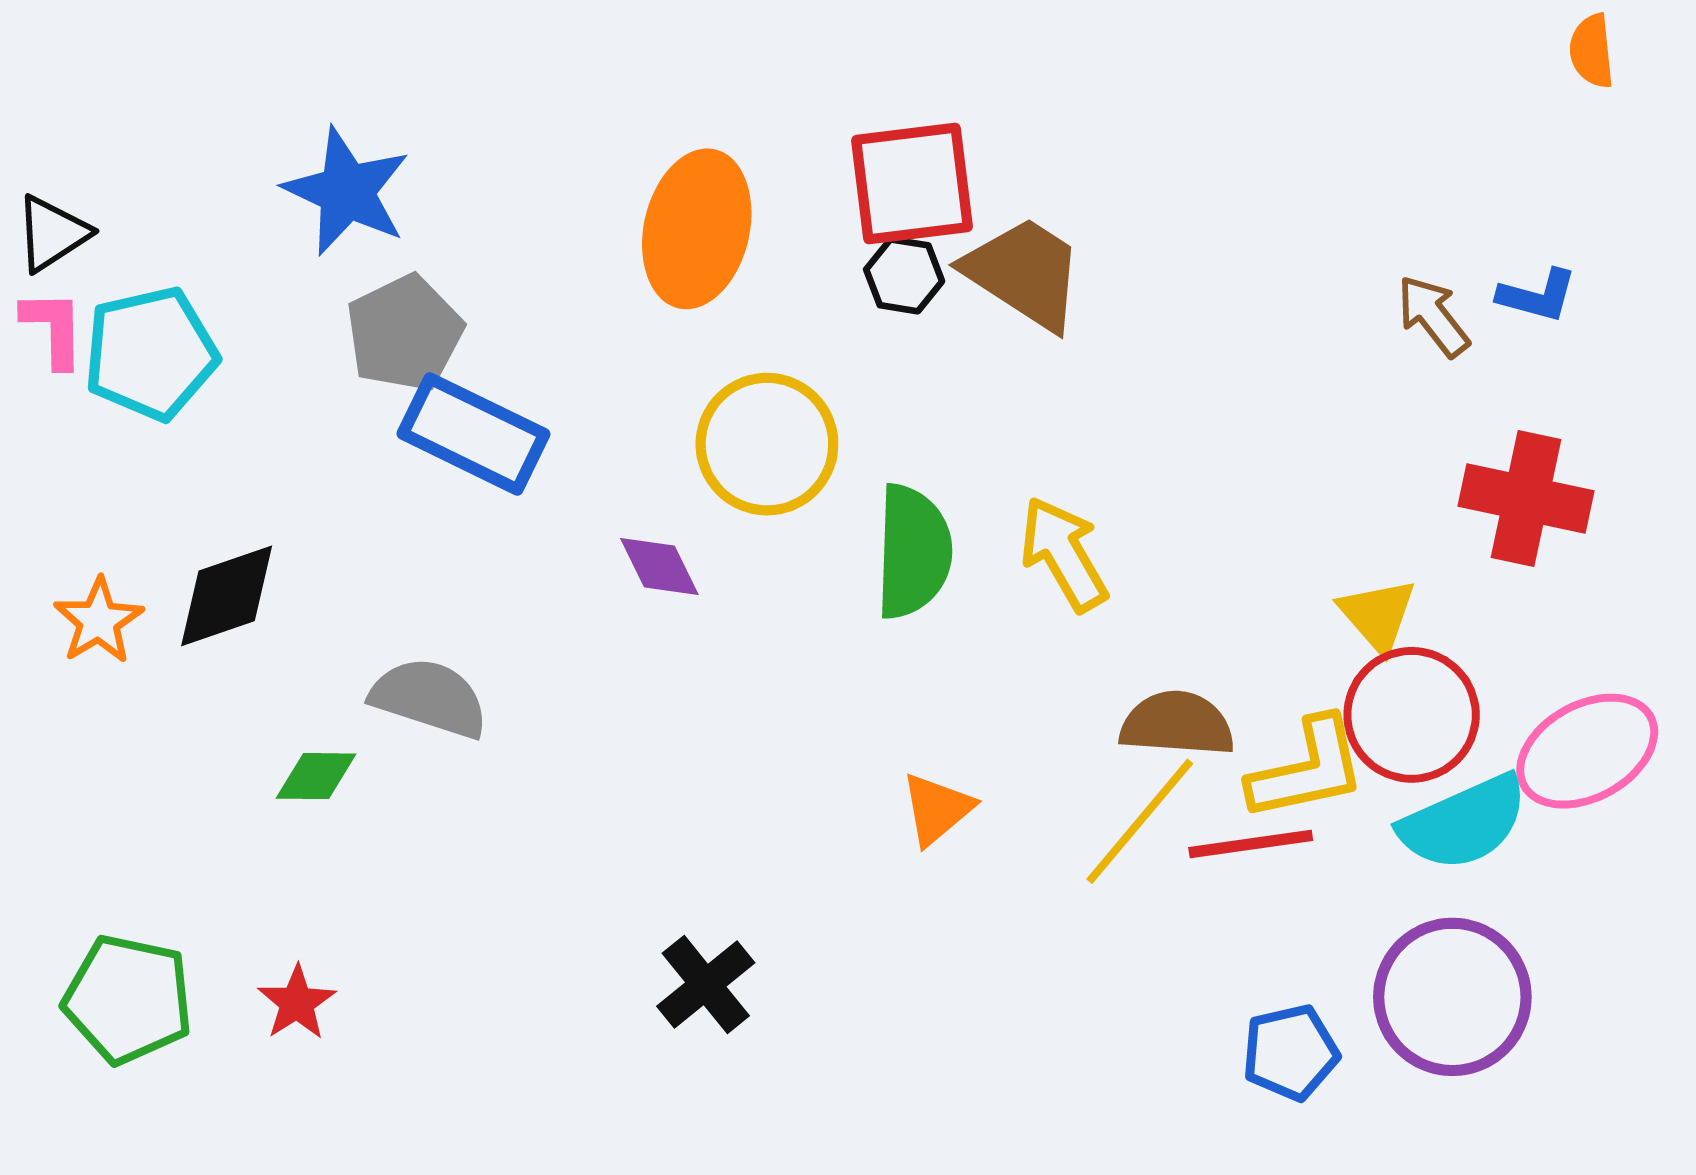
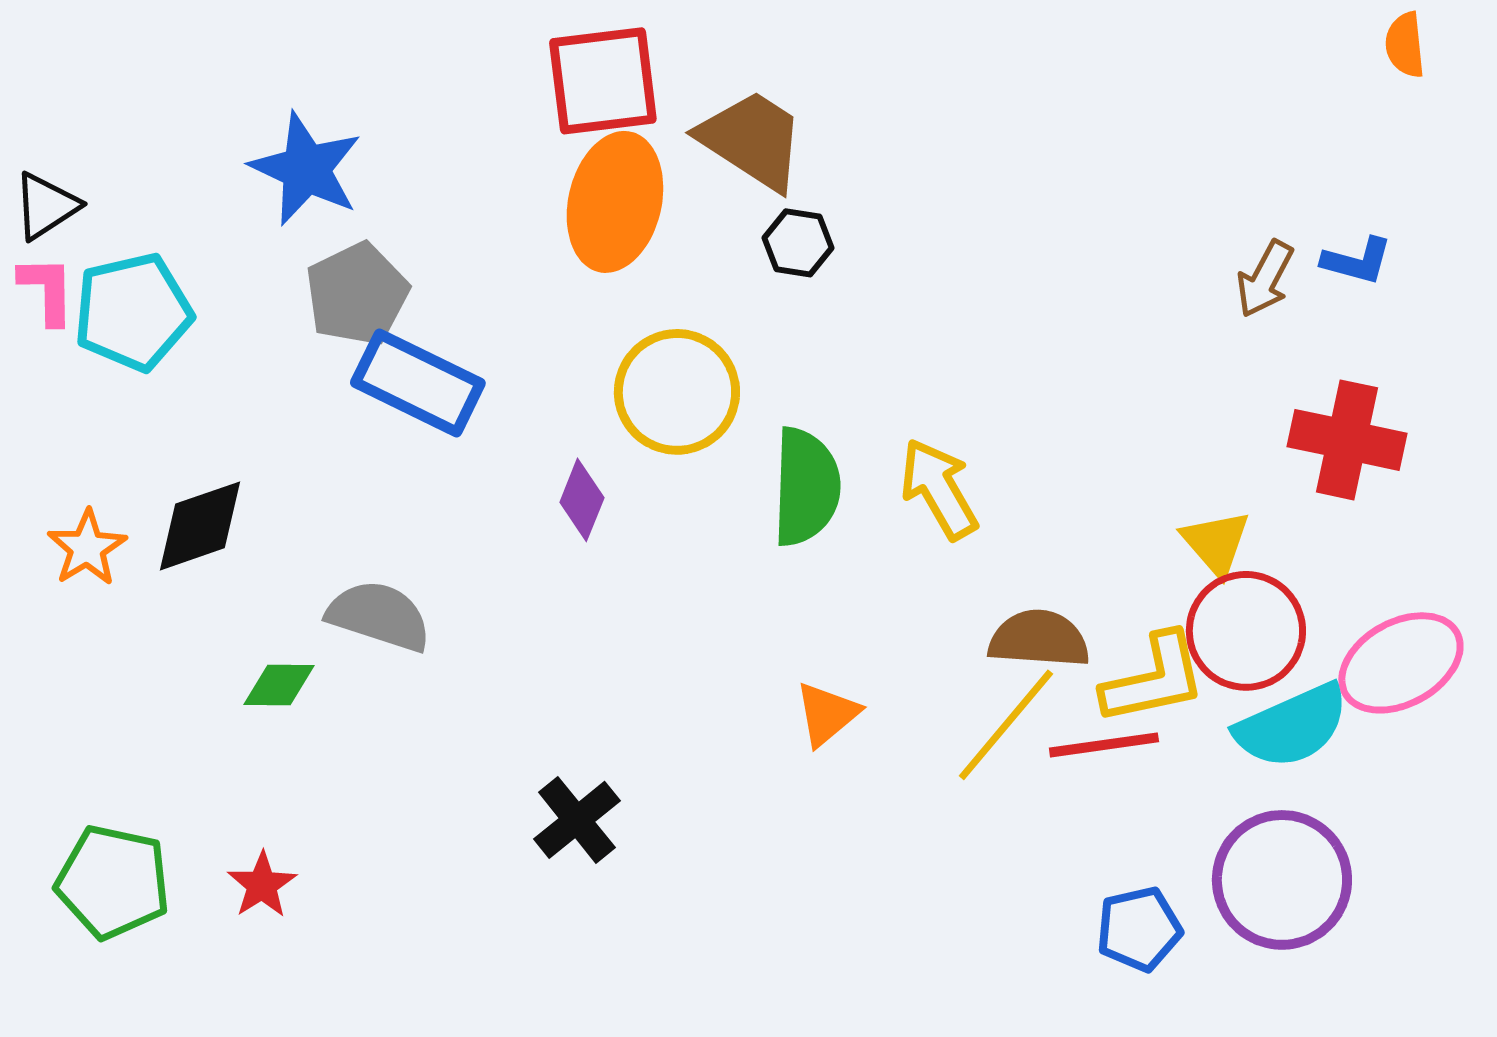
red square: (912, 184) -> (603, 81), moved
brown trapezoid: (1024, 273) -> (752, 140), moved
brown arrow: (1433, 316) -> (1265, 279), turned -114
purple diamond: (659, 566) -> (582, 500), turned 48
black cross: (706, 984) -> (577, 820), moved

